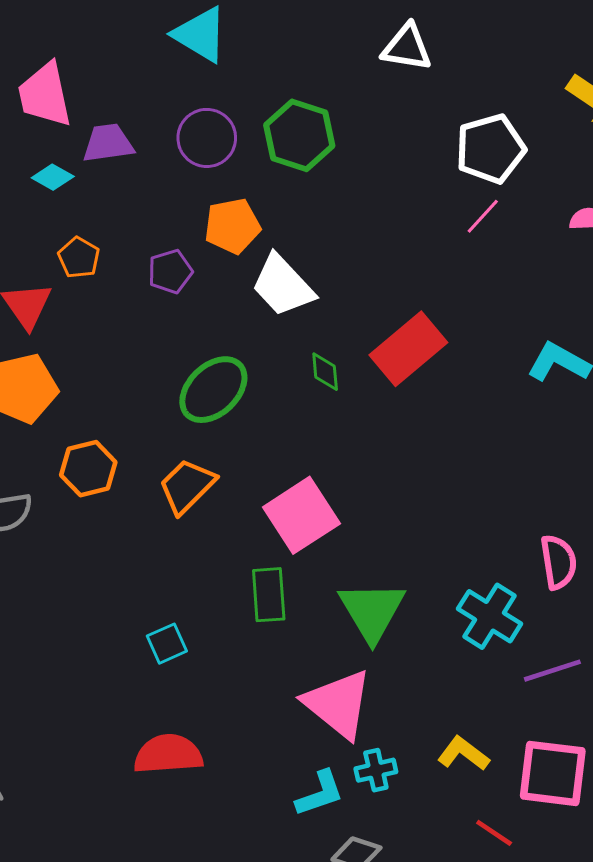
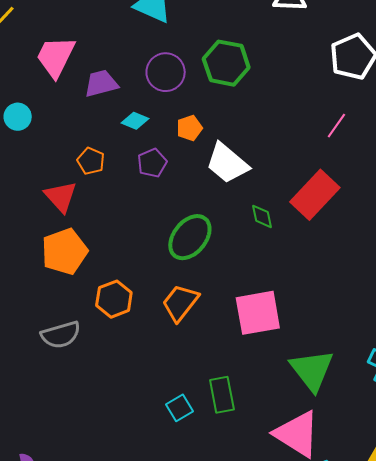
pink trapezoid: (45, 95) -> (56, 57), turned 45
cyan diamond: (53, 177) -> (135, 121), moved
pink line: (483, 216) -> (336, 126), moved
orange pentagon: (232, 226) -> (189, 128), size x0.7
pink square: (301, 515) -> (258, 313), turned 30
green rectangle: (269, 595) -> (222, 395), moved

